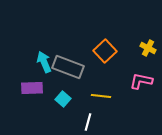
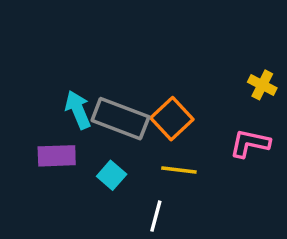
orange square: (105, 51) -> (172, 119), moved

